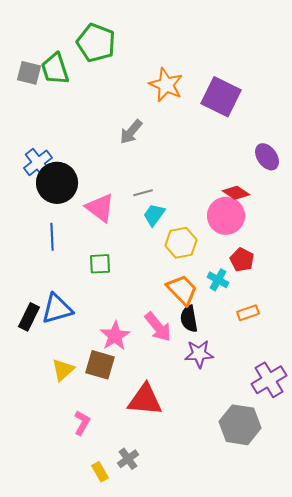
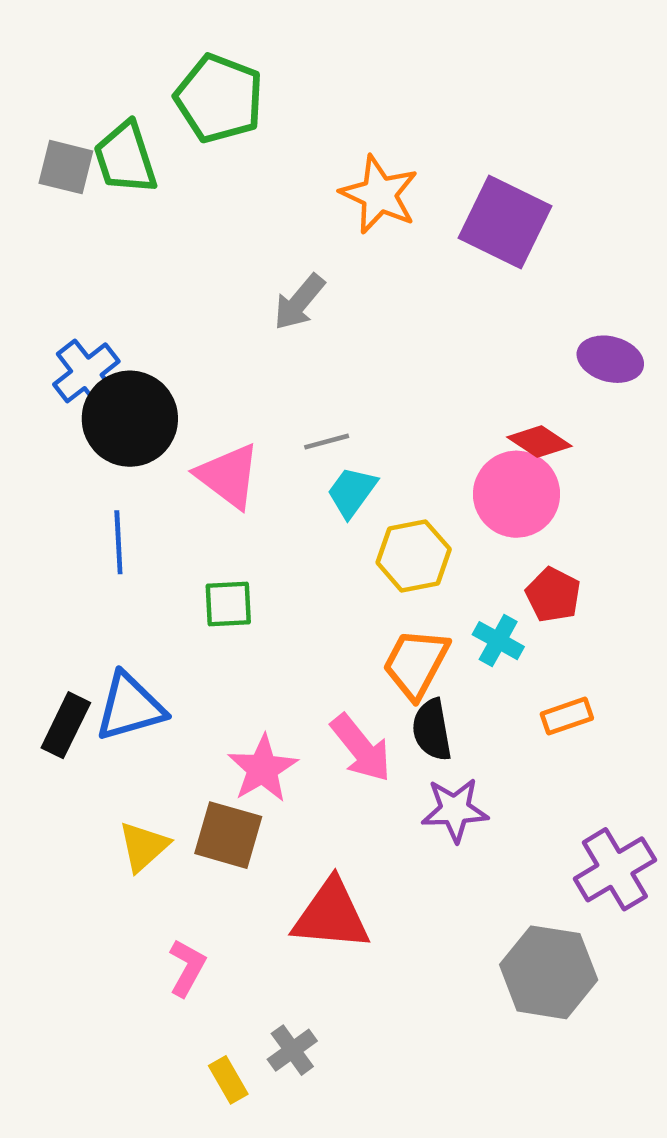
purple ellipse: (267, 157) -> (610, 359), turned -40
orange trapezoid: (182, 290) -> (416, 663), turned -108

